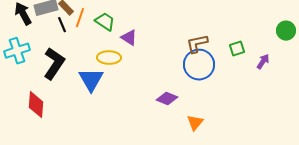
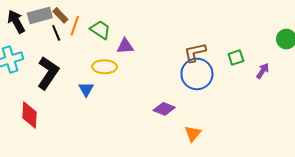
purple triangle: (129, 38) -> (125, 46), turned -36
blue triangle: (91, 80) -> (86, 89), size x0.6

